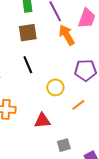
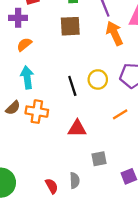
black line: (28, 65) -> (72, 86), moved
yellow circle: (55, 87) -> (98, 79), moved

